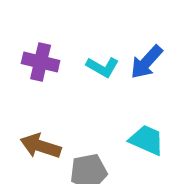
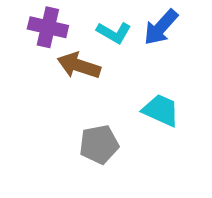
brown arrow: (41, 146) -> (79, 66), moved

